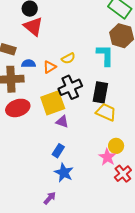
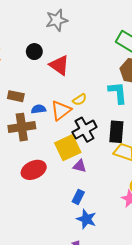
red triangle: (33, 26) -> (59, 65), moved
orange triangle: (50, 67) -> (61, 110), size x1.5
red ellipse: (18, 108) -> (34, 170), moved

